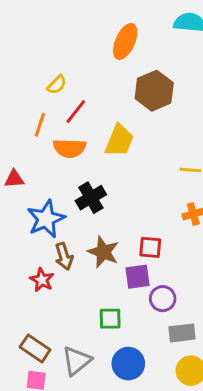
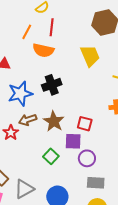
red line: (76, 111) -> (52, 27), turned -42
yellow trapezoid: (119, 140) -> (90, 56), moved, turned -55
brown arrow: (64, 256) -> (28, 120), turned 78
green square: (110, 319) -> (51, 156), moved, turned 35

